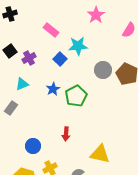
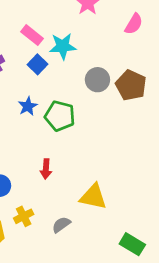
pink rectangle: (51, 30) -> (32, 35), moved
green pentagon: (76, 96) -> (60, 116), turned -30

